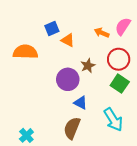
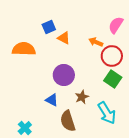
orange arrow: (102, 33) -> (96, 42), moved
brown star: (88, 66) -> (82, 97), moved
blue triangle: (80, 103) -> (52, 100), moved
brown semicircle: (72, 128) -> (68, 121), turned -40

